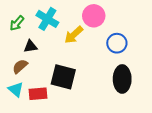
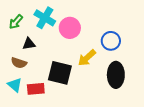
pink circle: (94, 16) -> (70, 28), moved
yellow arrow: (74, 35) -> (87, 58), moved
brown semicircle: (20, 66) -> (19, 63), turned -119

